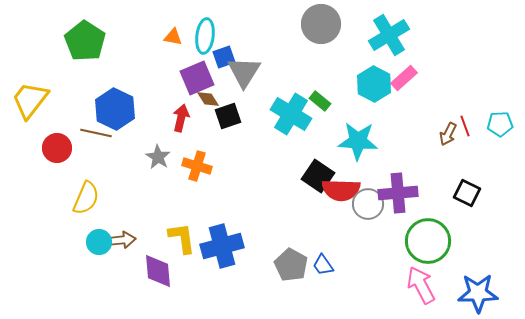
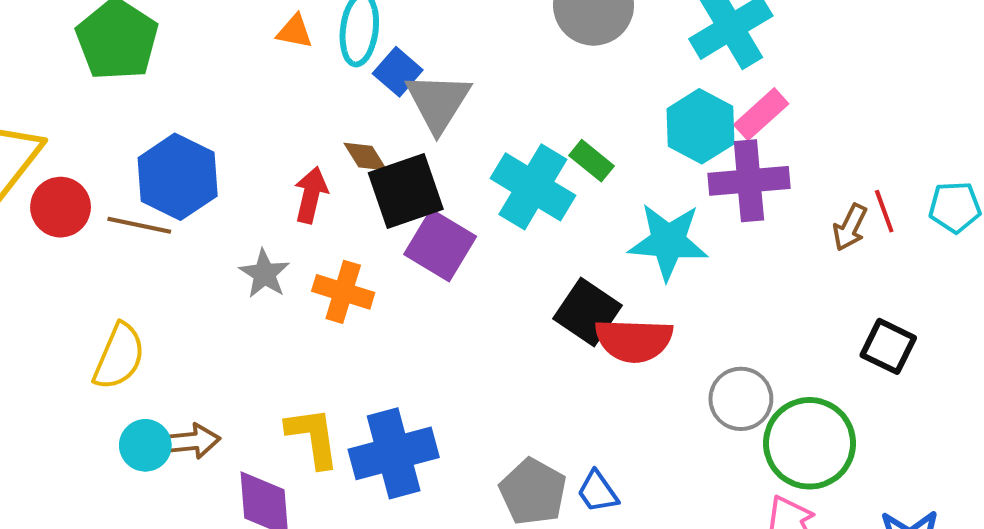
blue square: (224, 57) -> (398, 72), turned -30
purple square: (197, 78) -> (440, 245), moved, turned -36
black square: (228, 116) -> (406, 191), size x1.4
red circle: (57, 148) -> (61, 207), moved
purple cross: (398, 193) -> (749, 181), moved
gray circle: (368, 204) -> (741, 399), moved

